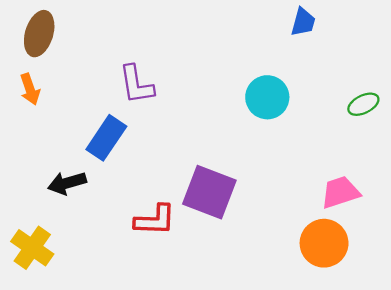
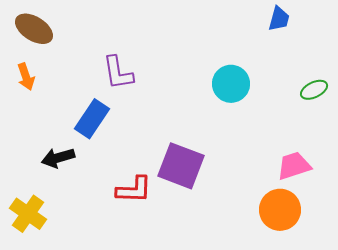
blue trapezoid: (303, 22) -> (279, 19), moved
brown ellipse: (39, 34) -> (34, 29), turned -75

